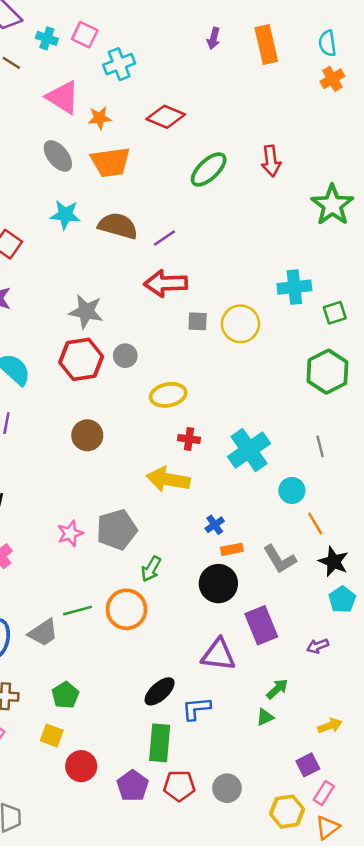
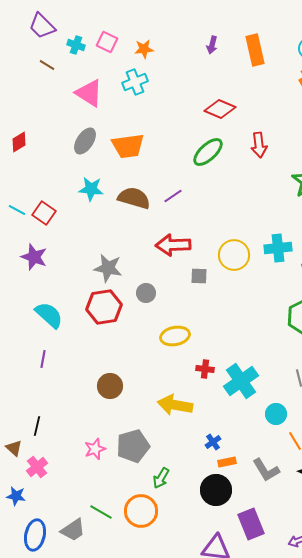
cyan cross: (119, 64) -> (135, 82), moved
red diamond: (166, 117) -> (220, 109), moved
orange star: (100, 118) -> (144, 49), moved
gray ellipse: (58, 156) -> (85, 141), turned 72
purple line: (164, 238) -> (173, 196), moved
yellow circle: (240, 324) -> (234, 255), moved
gray circle: (125, 356) -> (146, 293), moved
brown circle: (87, 435) -> (110, 386), moved
red cross: (189, 439) -> (205, 369), moved
green line: (77, 611) -> (101, 512), turned 45

